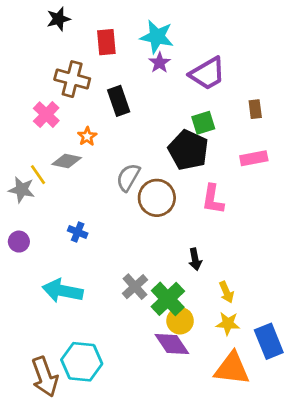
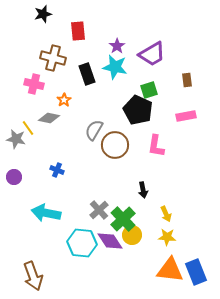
cyan star: (157, 37) -> (115, 67), moved
pink cross: (46, 115) -> (34, 84), turned -30
blue rectangle: (269, 341) -> (196, 272), moved
purple diamond: (172, 344) -> (110, 241), moved
cyan hexagon: (82, 362) -> (82, 243), moved

